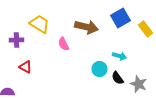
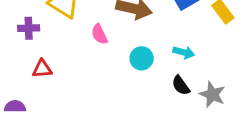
red triangle: (26, 67) -> (42, 69), turned -32
cyan circle: (100, 69) -> (142, 58), moved

